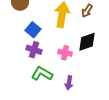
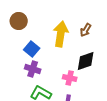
pink cross: (65, 53) -> (70, 78), moved

